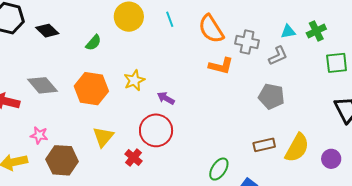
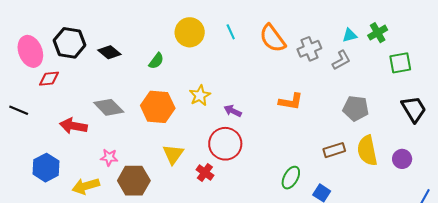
gray cross: (247, 42) -> (309, 49), turned -30
orange L-shape: (221, 66) -> (291, 102), moved
gray pentagon: (271, 96) -> (356, 108), moved
yellow semicircle: (297, 148) -> (367, 150), turned 144

